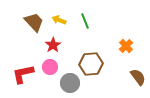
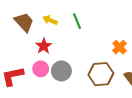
brown hexagon: (91, 64) -> (101, 74), moved
gray circle: (70, 83) -> (61, 71), moved

